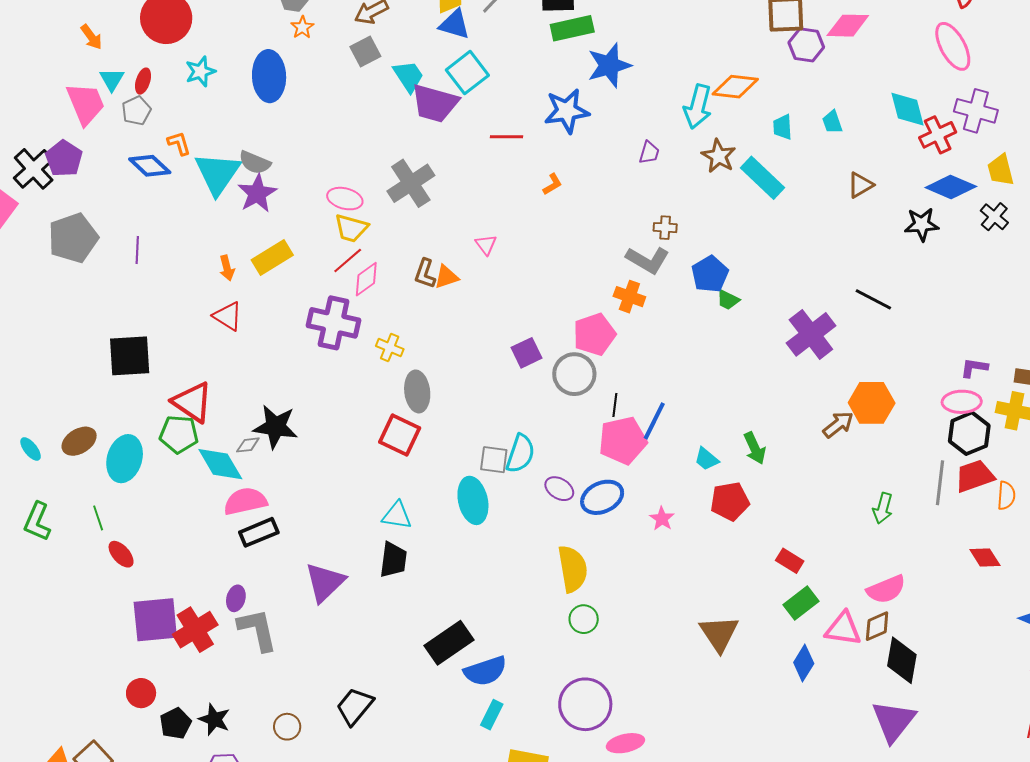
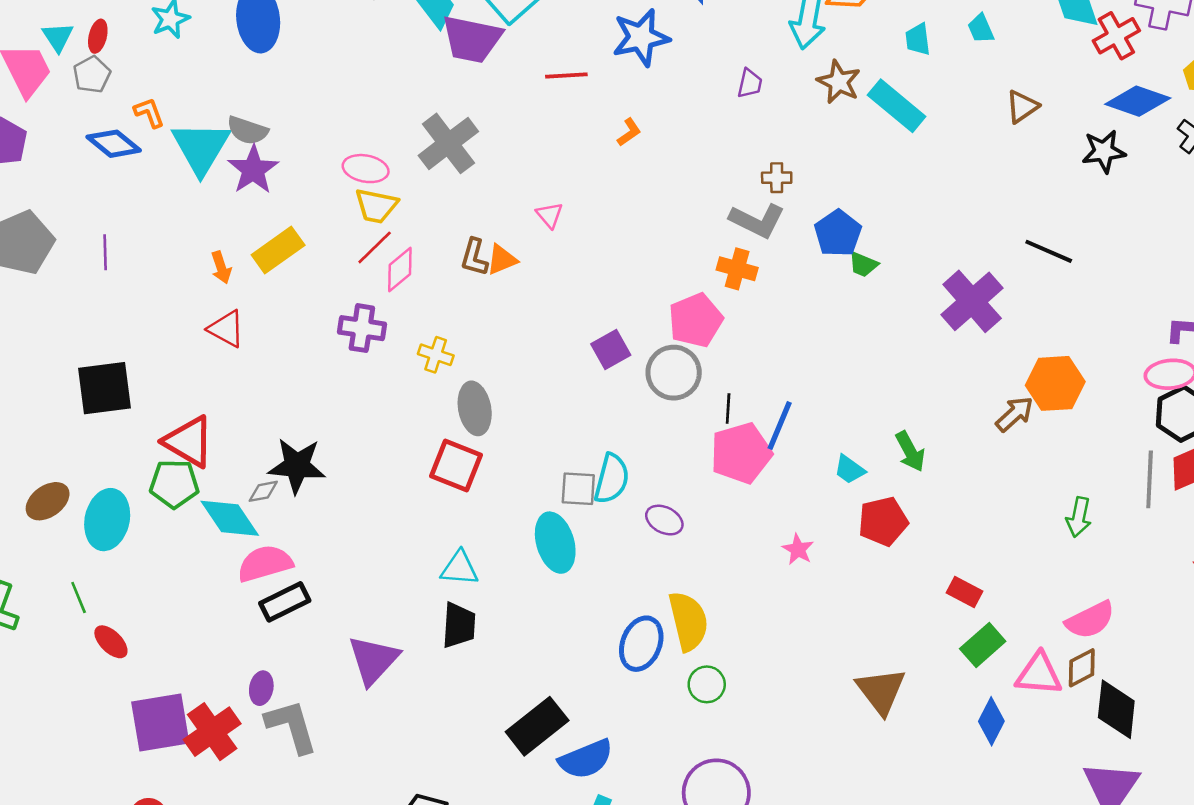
purple cross: (334, 323) -> (362, 328), size x0.7
blue ellipse: (602, 497) -> (641, 644), moved, turned -39

